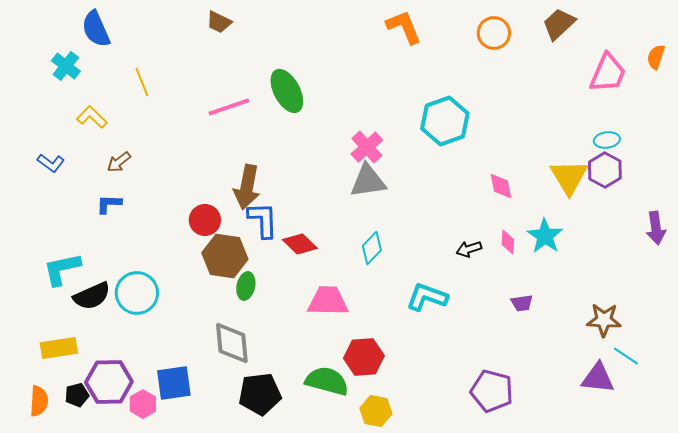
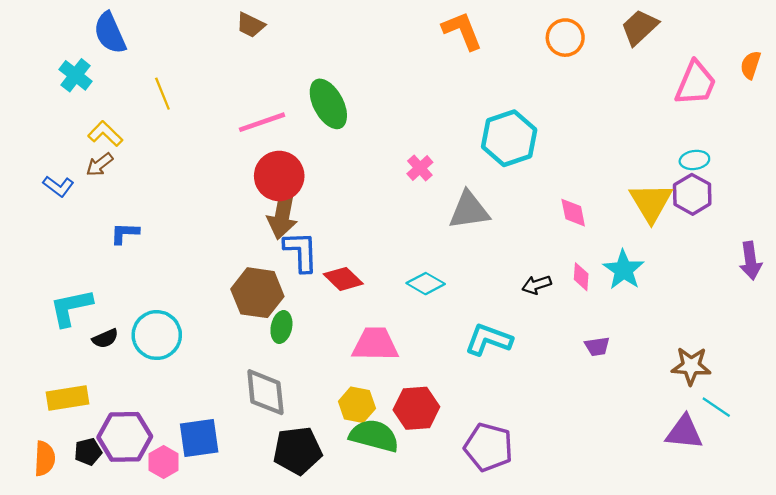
pink cross: (367, 147) -> (420, 168), size x0.7
brown arrow: (119, 162) -> (100, 165), moved
gray triangle: (368, 181) -> (469, 210), moved
red circle: (205, 220) -> (279, 176), moved, size x1.4
cyan diamond: (372, 248) -> (426, 284), turned 76
black semicircle: (92, 296) -> (105, 338), size x0.6
purple pentagon: (492, 391) -> (489, 447), moved
yellow hexagon: (376, 411) -> (357, 405), moved

